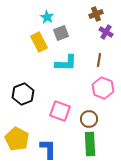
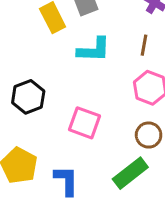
brown circle: (89, 119) -> (149, 135), moved
green rectangle: (90, 144) -> (130, 173), turned 55

